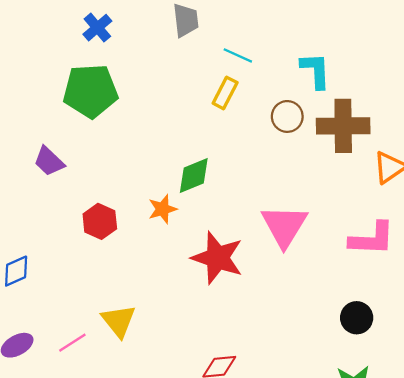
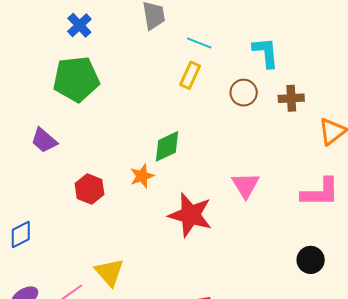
brown cross: (343, 126) -> (291, 98), size x0.6
pink triangle: (284, 226) -> (246, 185), size x0.7

